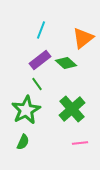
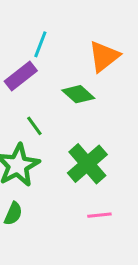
purple rectangle: (40, 60) -> (21, 76), moved

